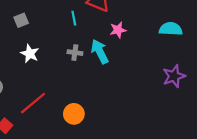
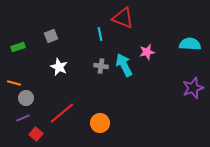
pink star: (118, 30) -> (147, 52), moved

